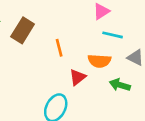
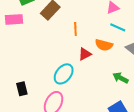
green arrow: (120, 85) -> (121, 78), moved

